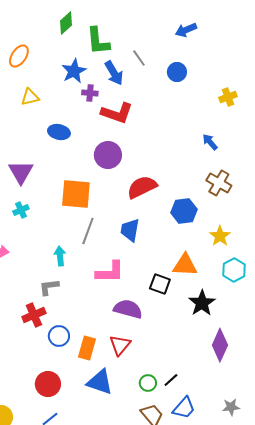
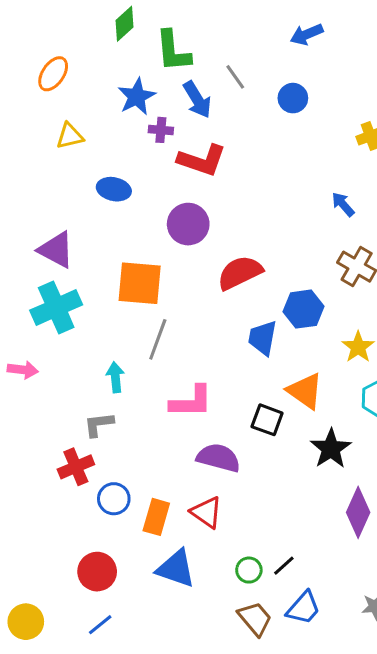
purple triangle: (21, 172) -> (56, 250), turned -32
cyan cross: (21, 210) -> (56, 308), size x2.0
blue trapezoid: (130, 230) -> (263, 338), moved
orange triangle: (185, 265) -> (305, 391), turned 32
red triangle: (120, 345) -> (206, 512), turned -35

